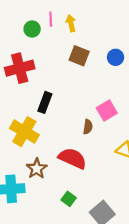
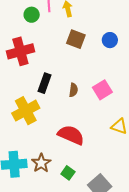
brown semicircle: (88, 127) -> (73, 90), moved
yellow cross: (24, 132) -> (26, 111), turned 32
brown star: (37, 169) -> (41, 163), moved

